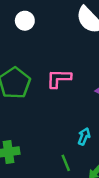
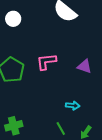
cyan arrow: (84, 136) -> (73, 105), turned 80

